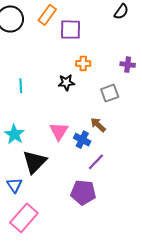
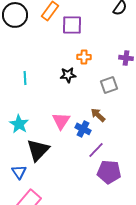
purple pentagon: (83, 193) -> (109, 172), moved

